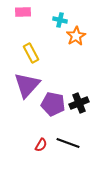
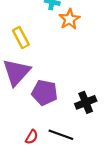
black cross: (79, 103) -> (86, 102), moved

